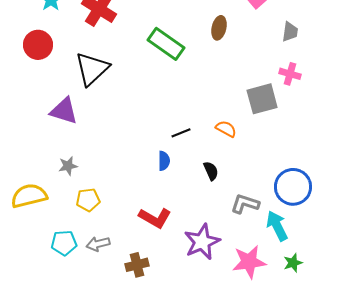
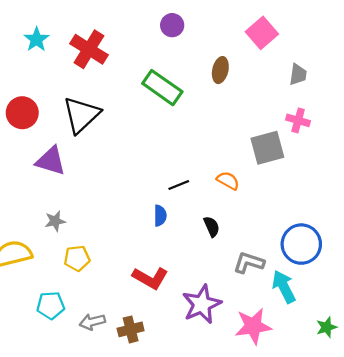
red circle: (38, 45) -> (22, 113), moved
gray arrow: (98, 244) -> (92, 322), moved
green star: (293, 263) -> (326, 327), moved

